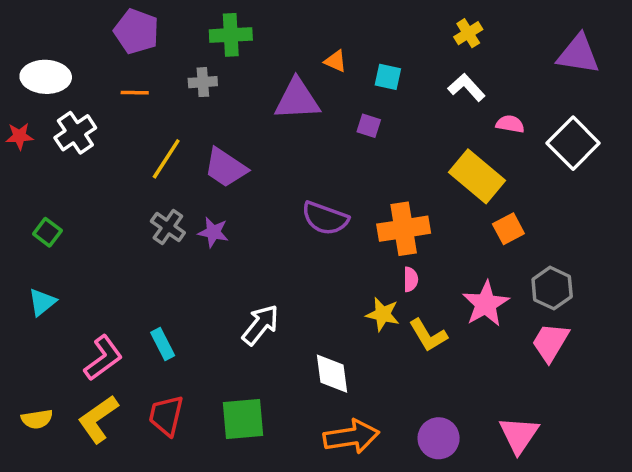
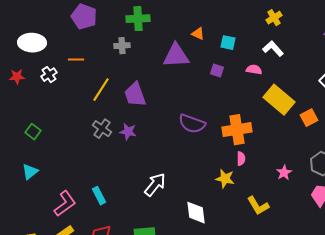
orange line: (135, 93) -> (76, 60), moved
pink semicircle: (510, 124) -> (254, 70), moved
white cross: (75, 133) -> (49, 75), size x0.7
purple trapezoid: (226, 168) -> (135, 95), turned 36
orange square: (508, 229) -> (309, 118), moved
pink star: (486, 304) -> (284, 173), size x0.6
yellow L-shape: (428, 335) -> (258, 206), moved

